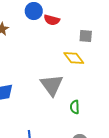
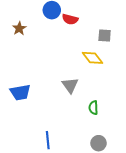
gray triangle: (52, 85) -> (70, 85), size x0.7

